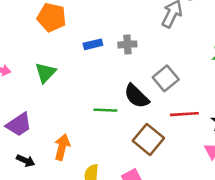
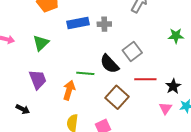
blue rectangle: (93, 44) -> (78, 23), size x1.5
purple trapezoid: (19, 125) -> (38, 79), moved, turned -80
orange arrow: (62, 147) -> (69, 90), moved

